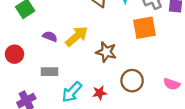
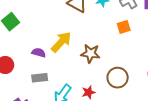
orange square: (145, 28) -> (124, 27), size x0.6
purple semicircle: (50, 36) -> (39, 53), moved

